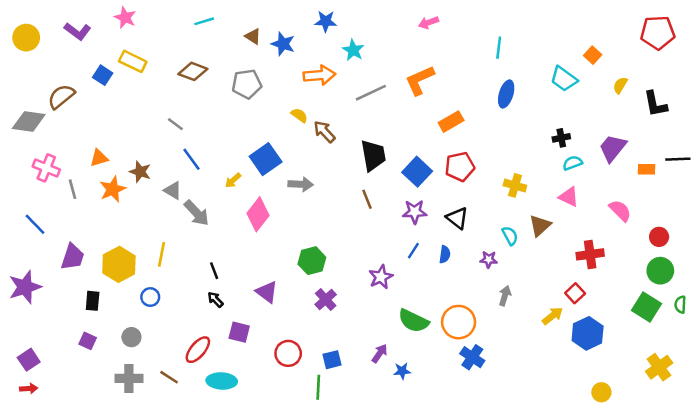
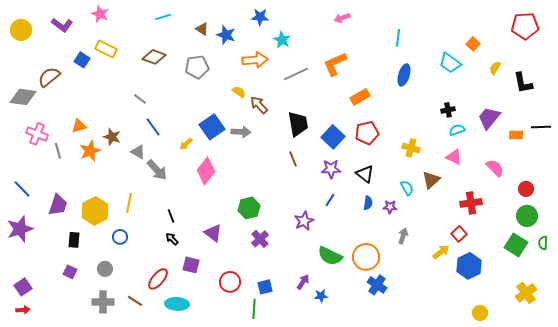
gray arrow: (301, 184) -> (241, 132), moved
blue line: (35, 224) -> (22, 189), moved
blue semicircle: (445, 254) -> (368, 203), moved

